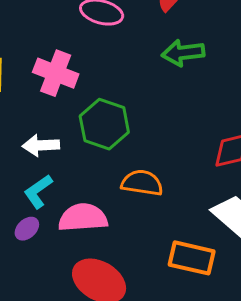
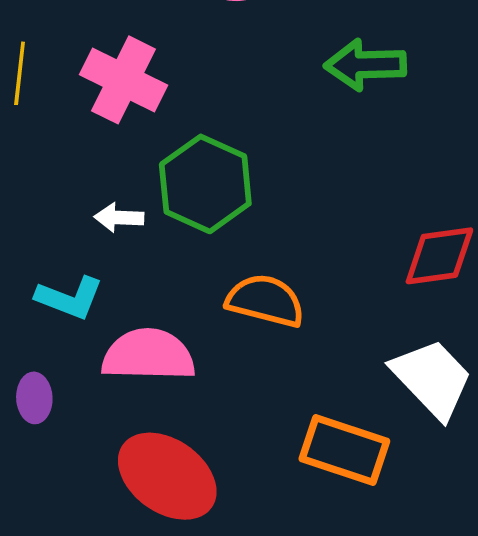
white arrow: (41, 145) -> (119, 218), moved, size x0.7
cyan L-shape: (38, 191) -> (69, 298), turned -129
purple ellipse: (27, 229) -> (34, 398), moved, turned -55

